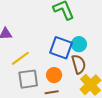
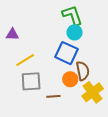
cyan circle: (79, 44) -> (75, 32), moved
orange circle: (54, 75) -> (70, 79), moved

